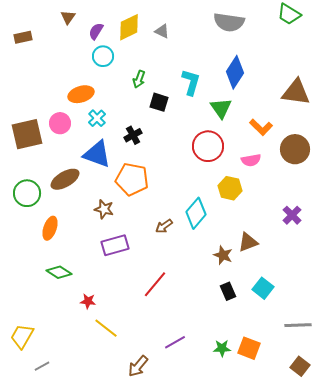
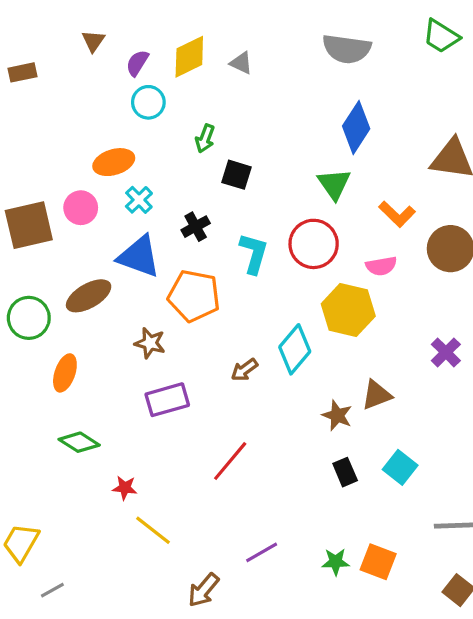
cyan L-shape: (191, 82) -> (254, 253), moved
yellow hexagon: (230, 188) -> (348, 310), size x1.4

